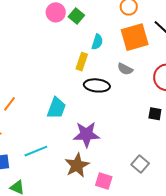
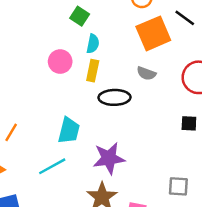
pink circle: (56, 12) -> (60, 62), moved
cyan semicircle: (97, 42) -> (93, 44), moved
cyan line: (36, 151) -> (52, 166), moved
gray square: (140, 164) -> (178, 186), turned -30

